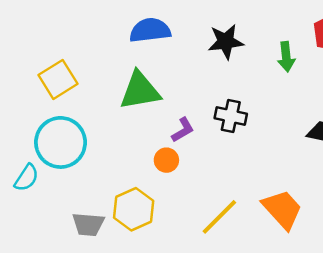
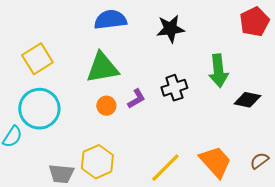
green arrow: (286, 57) -> (218, 71), moved, size x1.4
black cross: (231, 116) -> (174, 88), turned -30
orange circle: (166, 160) -> (106, 106), moved

